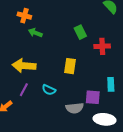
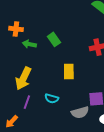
green rectangle: (80, 32) -> (54, 39), moved
yellow arrow: (24, 66) -> (23, 78), turned -60

